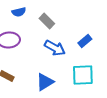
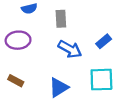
gray rectangle: (47, 21) -> (61, 19), turned 42

